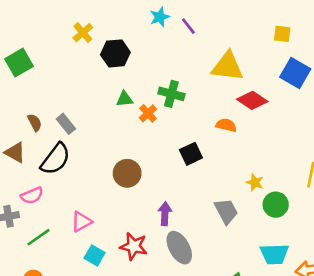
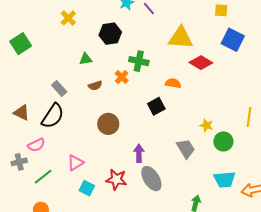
black hexagon: (115, 53) -> (110, 34), moved
green triangle: (125, 99) -> (86, 59), moved
brown semicircle: (35, 123) -> (95, 86), moved, turned 104
orange semicircle: (226, 125) -> (173, 83), moved

